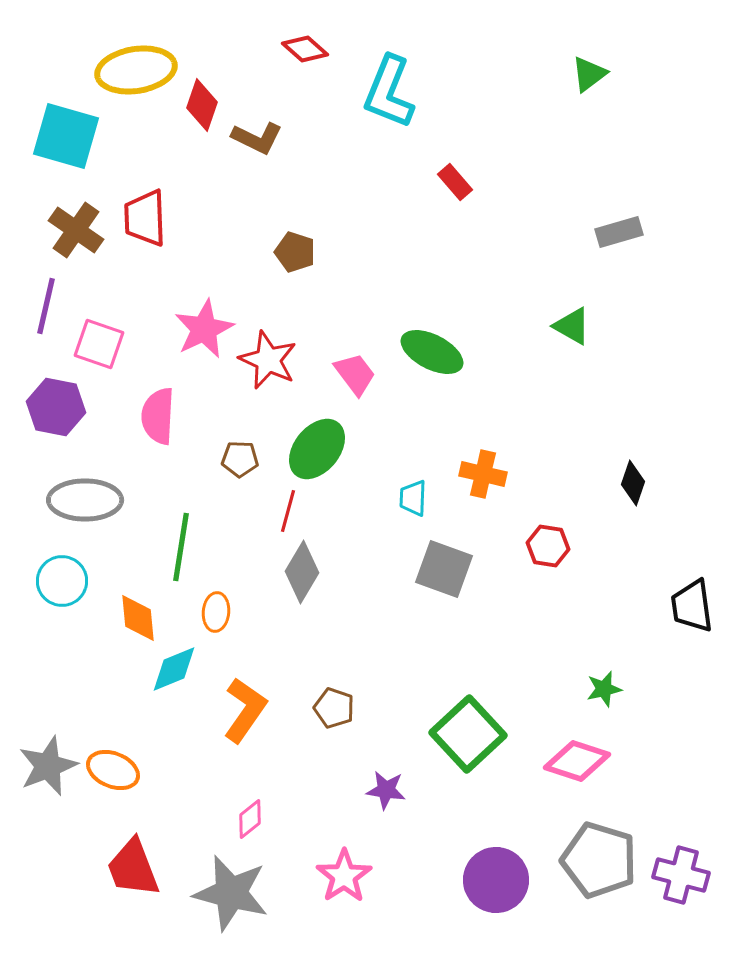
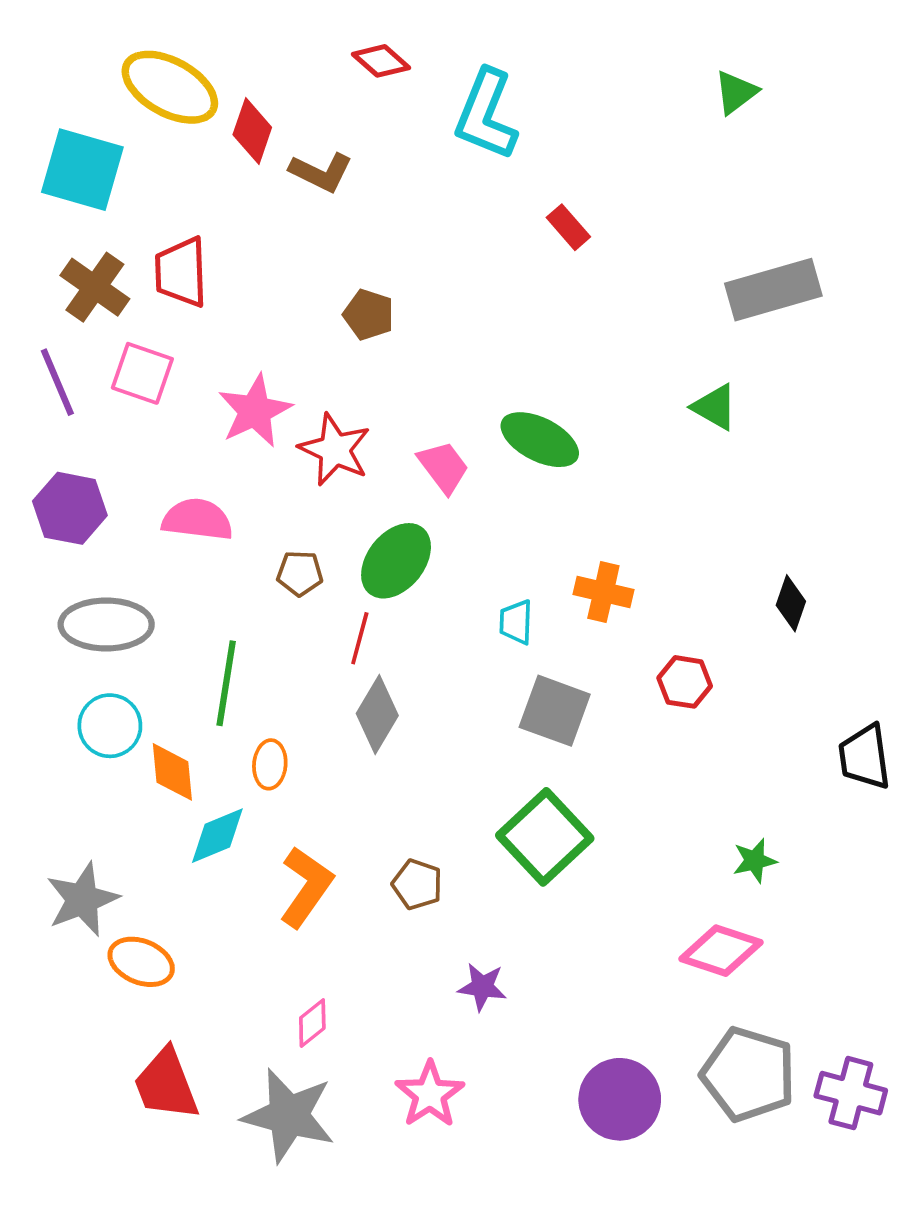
yellow ellipse: (136, 70) -> (170, 87), turned 38
gray rectangle: (619, 232) -> (773, 290), size x1.6
purple line: (46, 306) -> (57, 382), turned -36
pink square: (99, 344) -> (142, 373), moved
pink semicircle: (158, 416) -> (197, 520), turned 94
cyan circle: (62, 581) -> (110, 726), moved
green square: (468, 734) -> (545, 837), moved
gray star: (48, 766) -> (82, 899), moved

